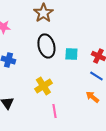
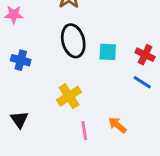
orange arrow: (92, 97) -> (117, 125), moved

